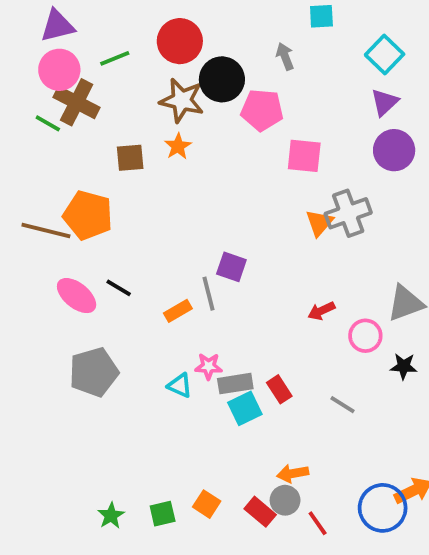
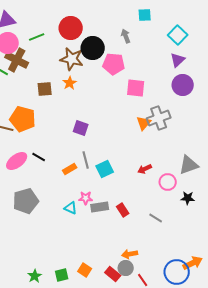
purple square: (231, 267) -> (81, 128), moved
pink ellipse: (77, 296) -> (17, 161), turned -75
cyan square: (245, 408) -> (105, 169), moved

